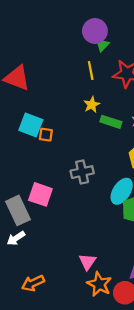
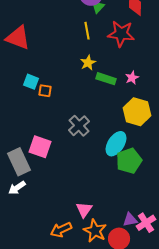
cyan square: (31, 125) -> (31, 82), size x0.7
gray cross: (82, 172) -> (79, 126), turned -30
orange arrow: (33, 283) -> (61, 230), moved

